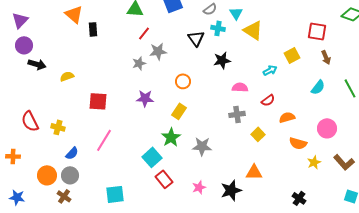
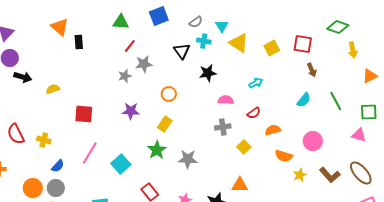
yellow square: (292, 55) -> (272, 48), moved
cyan square: (152, 157) -> (121, 164), moved

